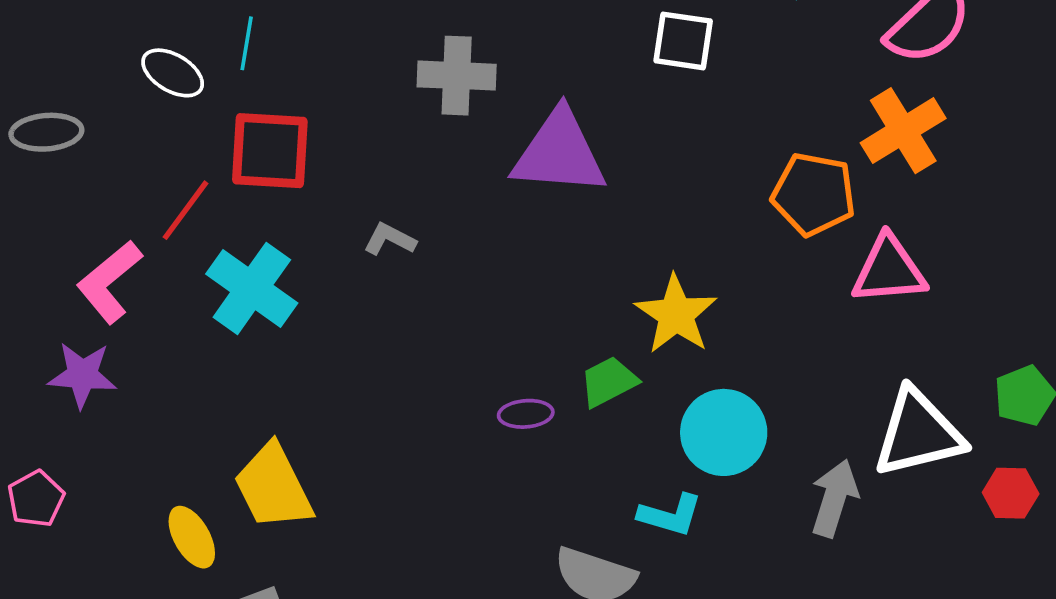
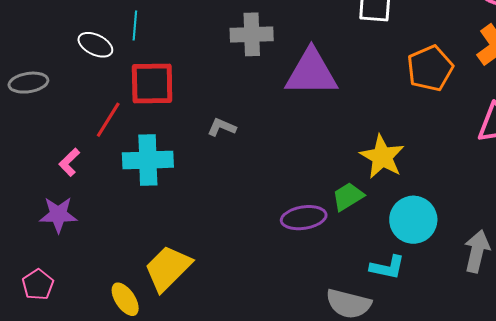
orange pentagon: (814, 194) -> (430, 68), moved, turned -30
pink L-shape: (109, 282) -> (69, 162), size x0.6
cyan cross: (252, 289) -> (148, 160), turned -33
purple ellipse: (526, 414) -> (304, 218), size x1.5
yellow trapezoid: (273, 487) -> (168, 268), turned 76

